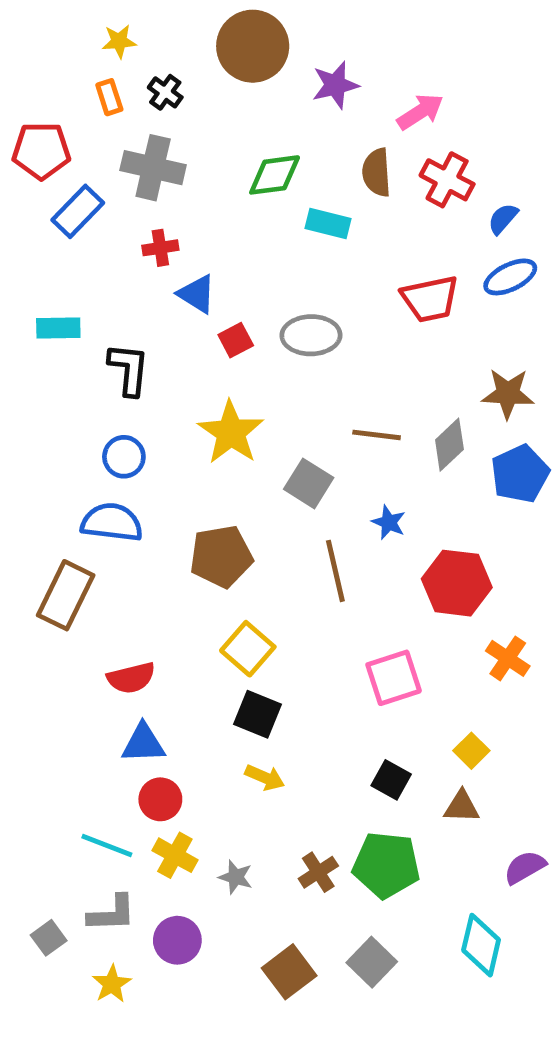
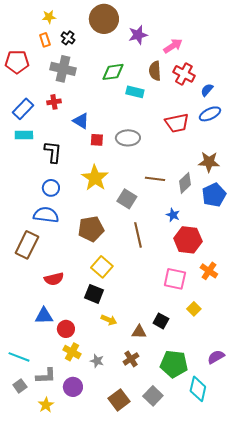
blue rectangle: (78, 211) -> (23, 109), moved
red cross: (160, 248) -> (54, 102), moved
red square: (236, 340) -> (97, 140), turned 32
blue star: (389, 522) -> (173, 215), moved
pink square: (394, 678) -> (175, 279), moved, turned 30
black square: (258, 714) -> (94, 294), moved
blue triangle: (143, 743) -> (44, 316), moved
brown triangle: (462, 807) -> (139, 332), moved
cyan line: (107, 845) -> (19, 357), moved
green pentagon: (386, 865) -> (174, 364), moved

